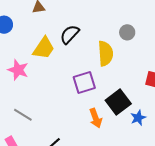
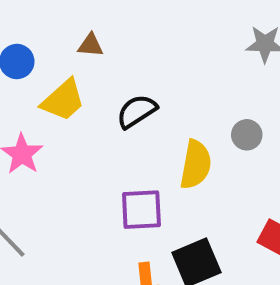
yellow trapezoid: (44, 48) -> (63, 100), moved

